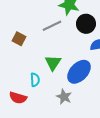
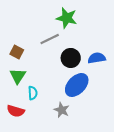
black circle: (86, 24) -> (71, 58), moved
green triangle: (53, 63) -> (18, 76), moved

